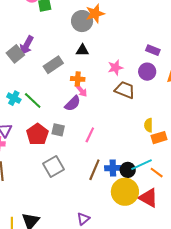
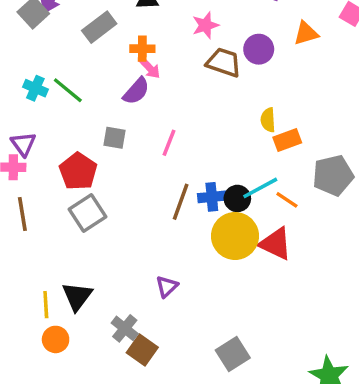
purple circle: (147, 72) -> (259, 49), moved
red pentagon: (37, 134) -> (78, 171), moved
gray square: (54, 167) -> (87, 213), moved

